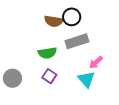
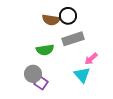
purple square: (49, 76) -> (41, 83), moved
gray circle: (12, 78) -> (33, 74), moved

